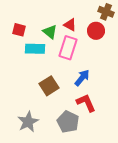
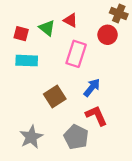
red triangle: (70, 25) -> (70, 20), moved
green triangle: (50, 32) -> (47, 28), moved
cyan rectangle: (35, 49) -> (27, 61), moved

